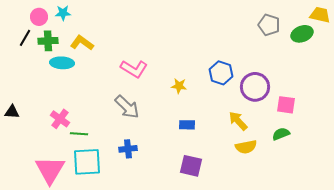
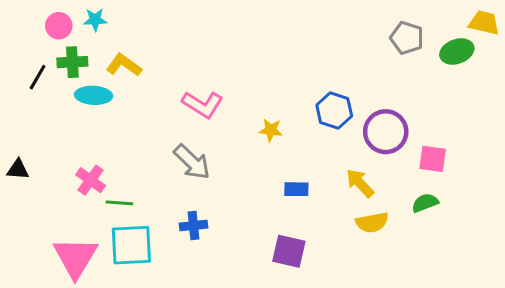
black line: (25, 38) -> (38, 77), moved
blue rectangle: (187, 125) -> (296, 189), moved

